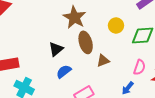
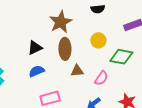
pink semicircle: (139, 67) -> (101, 78), moved

